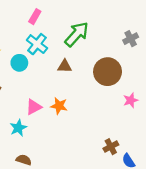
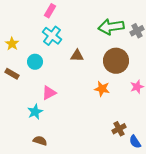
green arrow: (77, 34) -> (111, 27), moved, turned -140
cyan circle: (19, 63) -> (35, 62), moved
orange star: (59, 106) -> (102, 89), moved

